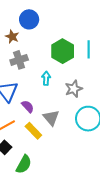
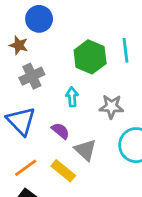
gray star: (74, 89) -> (111, 107), turned 30
purple semicircle: (28, 106) -> (61, 131), moved

